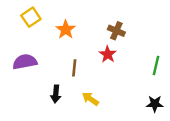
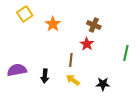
purple semicircle: (25, 62) -> (17, 70), moved
brown line: (74, 68) -> (71, 60), moved
black star: (155, 104) -> (103, 84), moved

